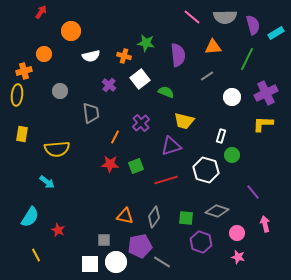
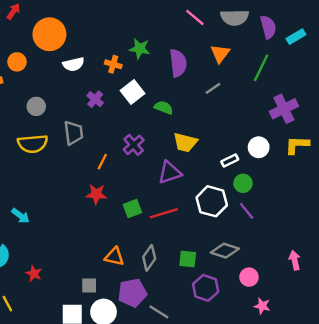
orange circle: (71, 31) -> (49, 34), size x1.4
orange triangle: (213, 47) -> (220, 53), turned -48
white circle: (232, 97) -> (259, 147), moved
yellow L-shape: (263, 124) -> (297, 145), moved
white rectangle: (221, 136) -> (230, 160), turned 48
yellow semicircle: (57, 149) -> (33, 144), moved
green square: (136, 166) -> (132, 209), moved
purple line: (253, 192) -> (247, 211), moved
pink arrow: (265, 224) -> (295, 260), moved
pink star: (238, 257) -> (262, 306), moved

